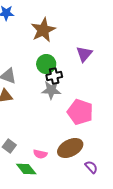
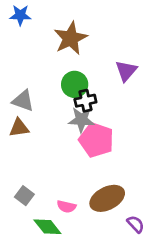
pink pentagon: (80, 112) -> (96, 140), moved

